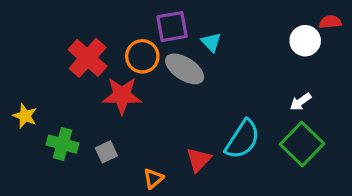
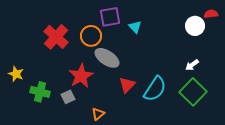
gray ellipse: (185, 69) -> (107, 58), moved
red star: (122, 95) -> (81, 76), moved, turned -30
red triangle: (199, 160) -> (127, 85), moved

